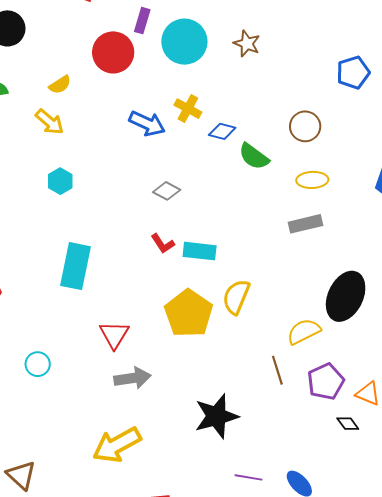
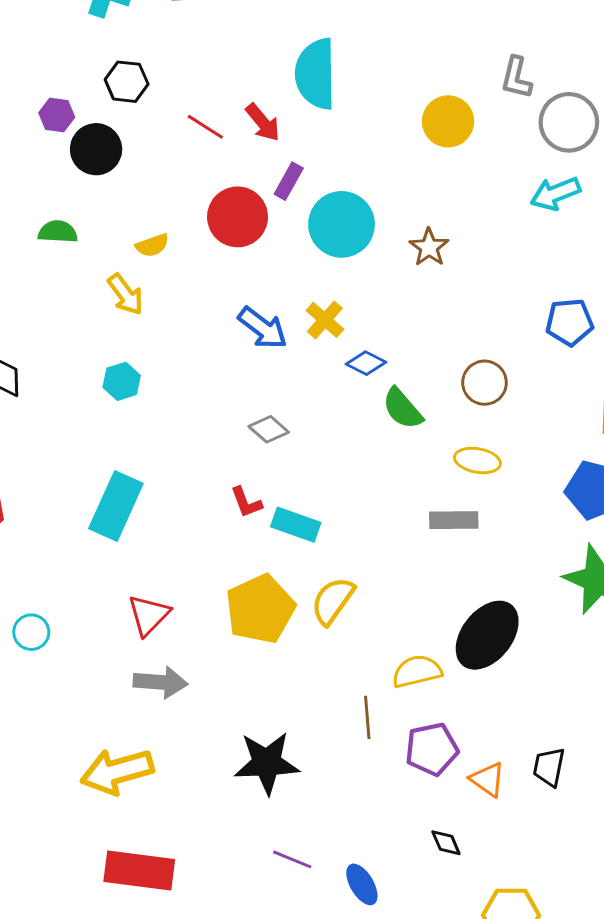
black diamond: (348, 424) -> (446, 843), moved

